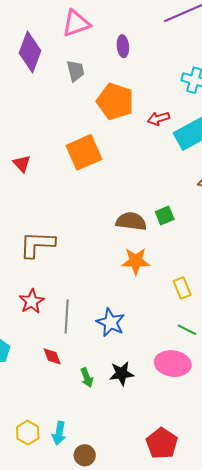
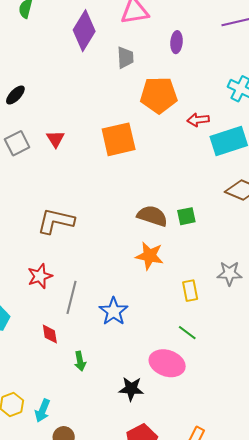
orange pentagon: (115, 101) -> (159, 95), turned -30
black star: (122, 374) -> (131, 389), moved

